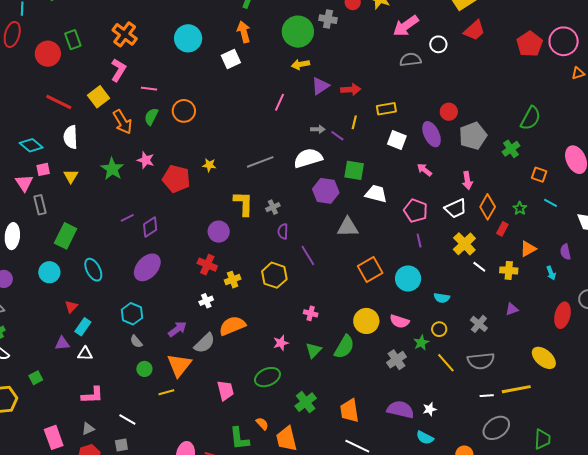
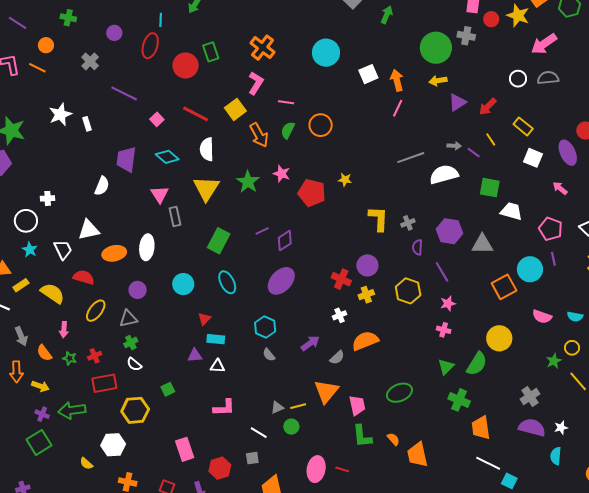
orange arrow: (244, 32) -> (397, 80), moved
white circle: (438, 44) -> (518, 79), moved
red arrow: (351, 89) -> (488, 107), turned 138
pink line: (279, 102) -> (398, 108), moved
yellow rectangle: (386, 109) -> (523, 126), turned 48
yellow line: (354, 122) -> (491, 139), turned -48
gray line: (260, 162) -> (411, 158), moved
pink square: (43, 169) -> (157, 119), moved, turned -32
yellow triangle: (71, 176) -> (206, 188), size x1.8
purple hexagon: (326, 191) -> (449, 231), moved
purple circle: (219, 232) -> (367, 265), moved
green rectangle: (66, 236) -> (219, 241), moved
cyan circle: (408, 278) -> (530, 269), moved
pink semicircle: (399, 321) -> (542, 317), moved
cyan rectangle: (83, 327) -> (216, 339), turned 60
gray semicircle: (205, 343) -> (337, 358), size x0.7
pink star: (281, 343) -> (448, 303), moved
gray cross: (397, 360) -> (530, 396), moved
orange triangle: (179, 365) -> (326, 391), moved
green circle: (144, 369) -> (291, 427), moved
green cross: (306, 402) -> (459, 400), moved, turned -30
gray triangle: (88, 429) -> (277, 407), moved
cyan semicircle: (425, 438) -> (556, 456), turned 66
green L-shape: (239, 439) -> (362, 436), moved

